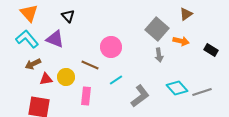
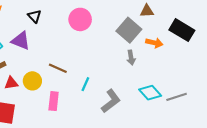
brown triangle: (186, 14) -> (147, 11), moved, turned 32
pink circle: (111, 47) -> (80, 19), moved
black rectangle: (211, 50) -> (182, 30), moved, size x1.6
cyan line: (116, 80) -> (85, 84), turned -32

